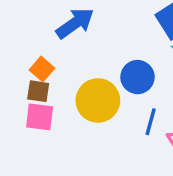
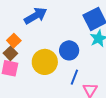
brown square: (38, 91) -> (10, 53), turned 32

